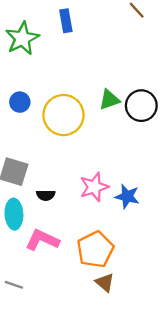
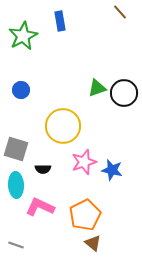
yellow circle: (63, 115) -> (63, 126), moved

